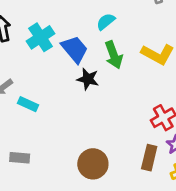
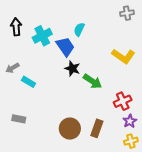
cyan semicircle: (106, 22) -> (79, 29), moved, turned -32
green arrow: (114, 55) -> (93, 81), moved, turned -42
brown rectangle: (149, 158) -> (97, 128), moved

